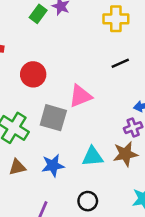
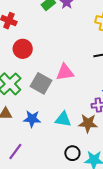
red circle: (33, 74) -> (23, 49), moved
black circle: (88, 201) -> (72, 153), moved

